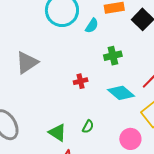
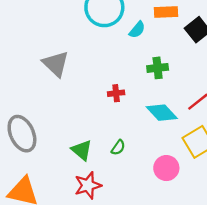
gray triangle: (27, 63) -> (56, 64), turned -50

